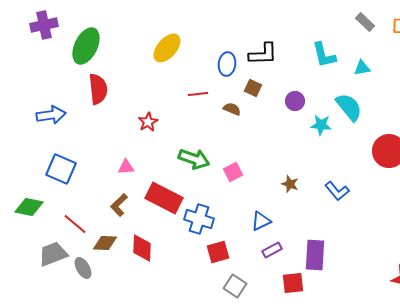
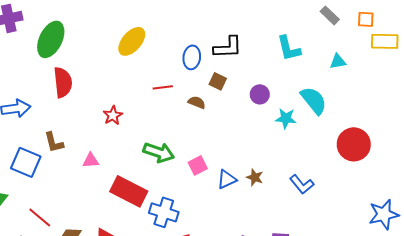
cyan triangle: (362, 68) -> (338, 61), moved
brown L-shape: (119, 205) -> (54, 142), moved, turned -60
blue triangle: (261, 221) -> (227, 179), moved

